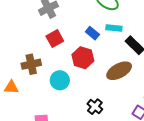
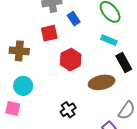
blue rectangle: (92, 33) -> (74, 19), moved
cyan circle: (60, 80) -> (23, 86), moved

